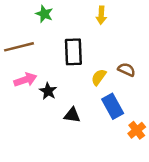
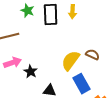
black rectangle: (73, 52) -> (51, 15), moved
yellow semicircle: (99, 77) -> (71, 61), size x1.5

